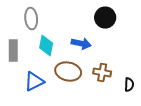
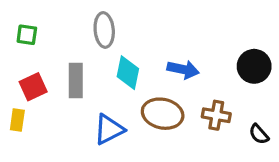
black circle: (105, 18) -> (254, 66), moved
black semicircle: (129, 85) -> (259, 134), turned 136

